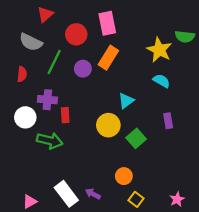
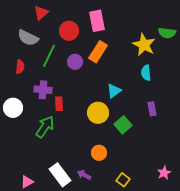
cyan semicircle: (162, 81) -> (146, 73), turned -126
white circle: (25, 117) -> (13, 108), moved
green arrow: (50, 141) -> (45, 127), turned -70
orange circle: (124, 176) -> (99, 153), moved
pink star: (177, 199) -> (164, 173), moved

